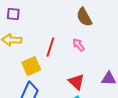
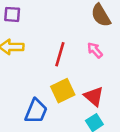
yellow square: (31, 66) -> (63, 91), moved

